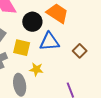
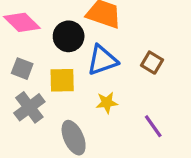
yellow star: (36, 69) -> (107, 103), moved

